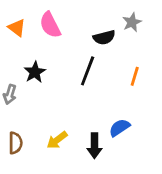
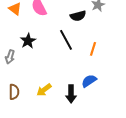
black line: (88, 71) -> (66, 40), turned -50
orange line: (135, 76) -> (93, 49), moved

